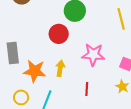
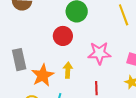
orange star: (35, 71) -> (43, 75), turned -30

